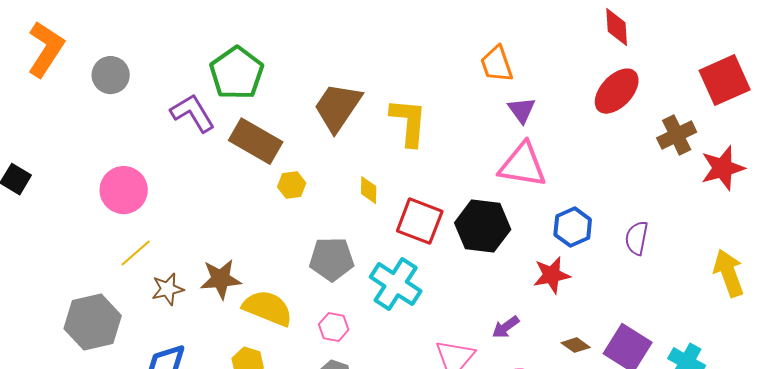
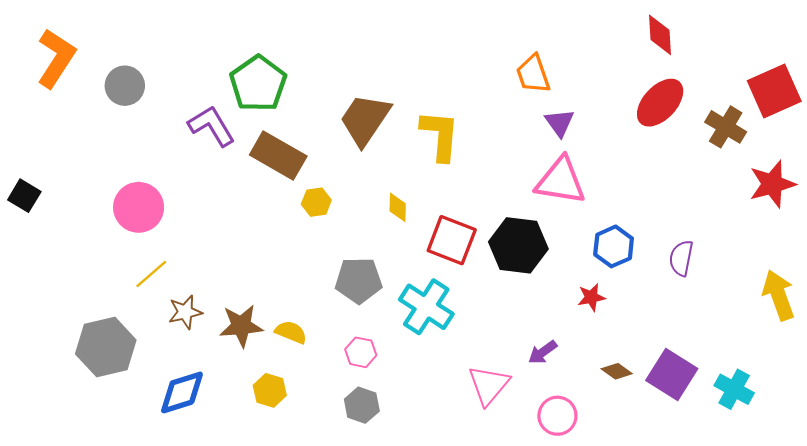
brown cross: (677, 135) -> (726, 127), moved, turned -33
red star: (552, 275) -> (591, 297), size x0.7
brown star: (221, 279) -> (241, 326), moved
yellow semicircle: (268, 308) -> (291, 332), size x0.6

